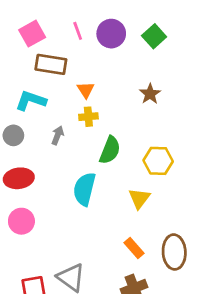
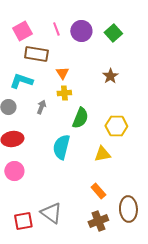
yellow triangle: (139, 198) -> (102, 154), turned 42
brown ellipse: (174, 252) -> (128, 209), moved

